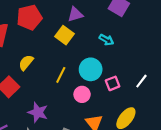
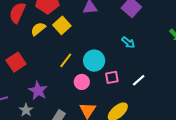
yellow square: (64, 35) -> (62, 25), moved
cyan arrow: (106, 40) -> (128, 42), moved
yellow semicircle: (26, 63) -> (38, 29), moved

